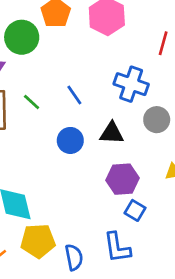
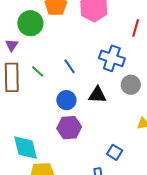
purple hexagon: (123, 179) -> (69, 128), moved

